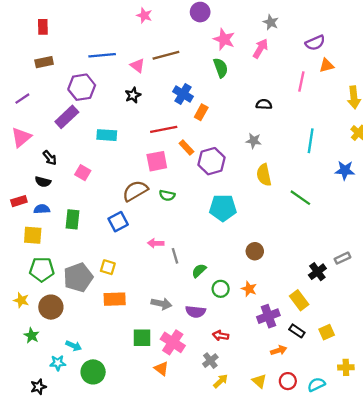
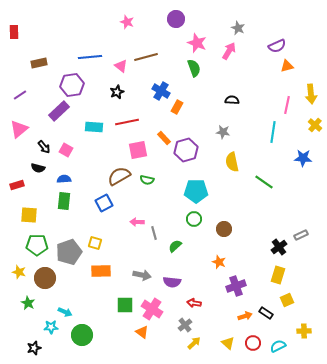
red rectangle: (43, 27) -> (14, 32), moved
pink line: (301, 81) -> (287, 105), moved
red line: (164, 129) -> (127, 122), moved
pink square: (83, 173) -> (66, 150), moved
blue semicircle: (42, 209) -> (64, 179), moved
green circle: (221, 289) -> (194, 219), moved
yellow rectangle: (299, 300) -> (278, 275), moved, turned 54
black rectangle: (297, 331) -> (266, 313), moved

